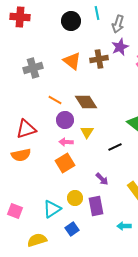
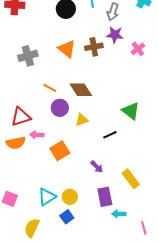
purple star: (120, 47) -> (115, 35), turned 30
yellow triangle: (87, 132) -> (82, 120), turned 40
pink arrow: (66, 142) -> (37, 135), moved
yellow circle: (75, 198) -> (70, 197), moved
purple rectangle: (96, 206) -> (105, 197), moved
yellow semicircle: (37, 240) -> (32, 228), turned -48

